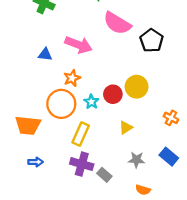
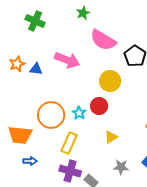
orange star: (72, 78) -> (17, 64), moved
yellow circle: (137, 87) -> (110, 81), moved
blue arrow: (35, 162) -> (30, 161), moved

